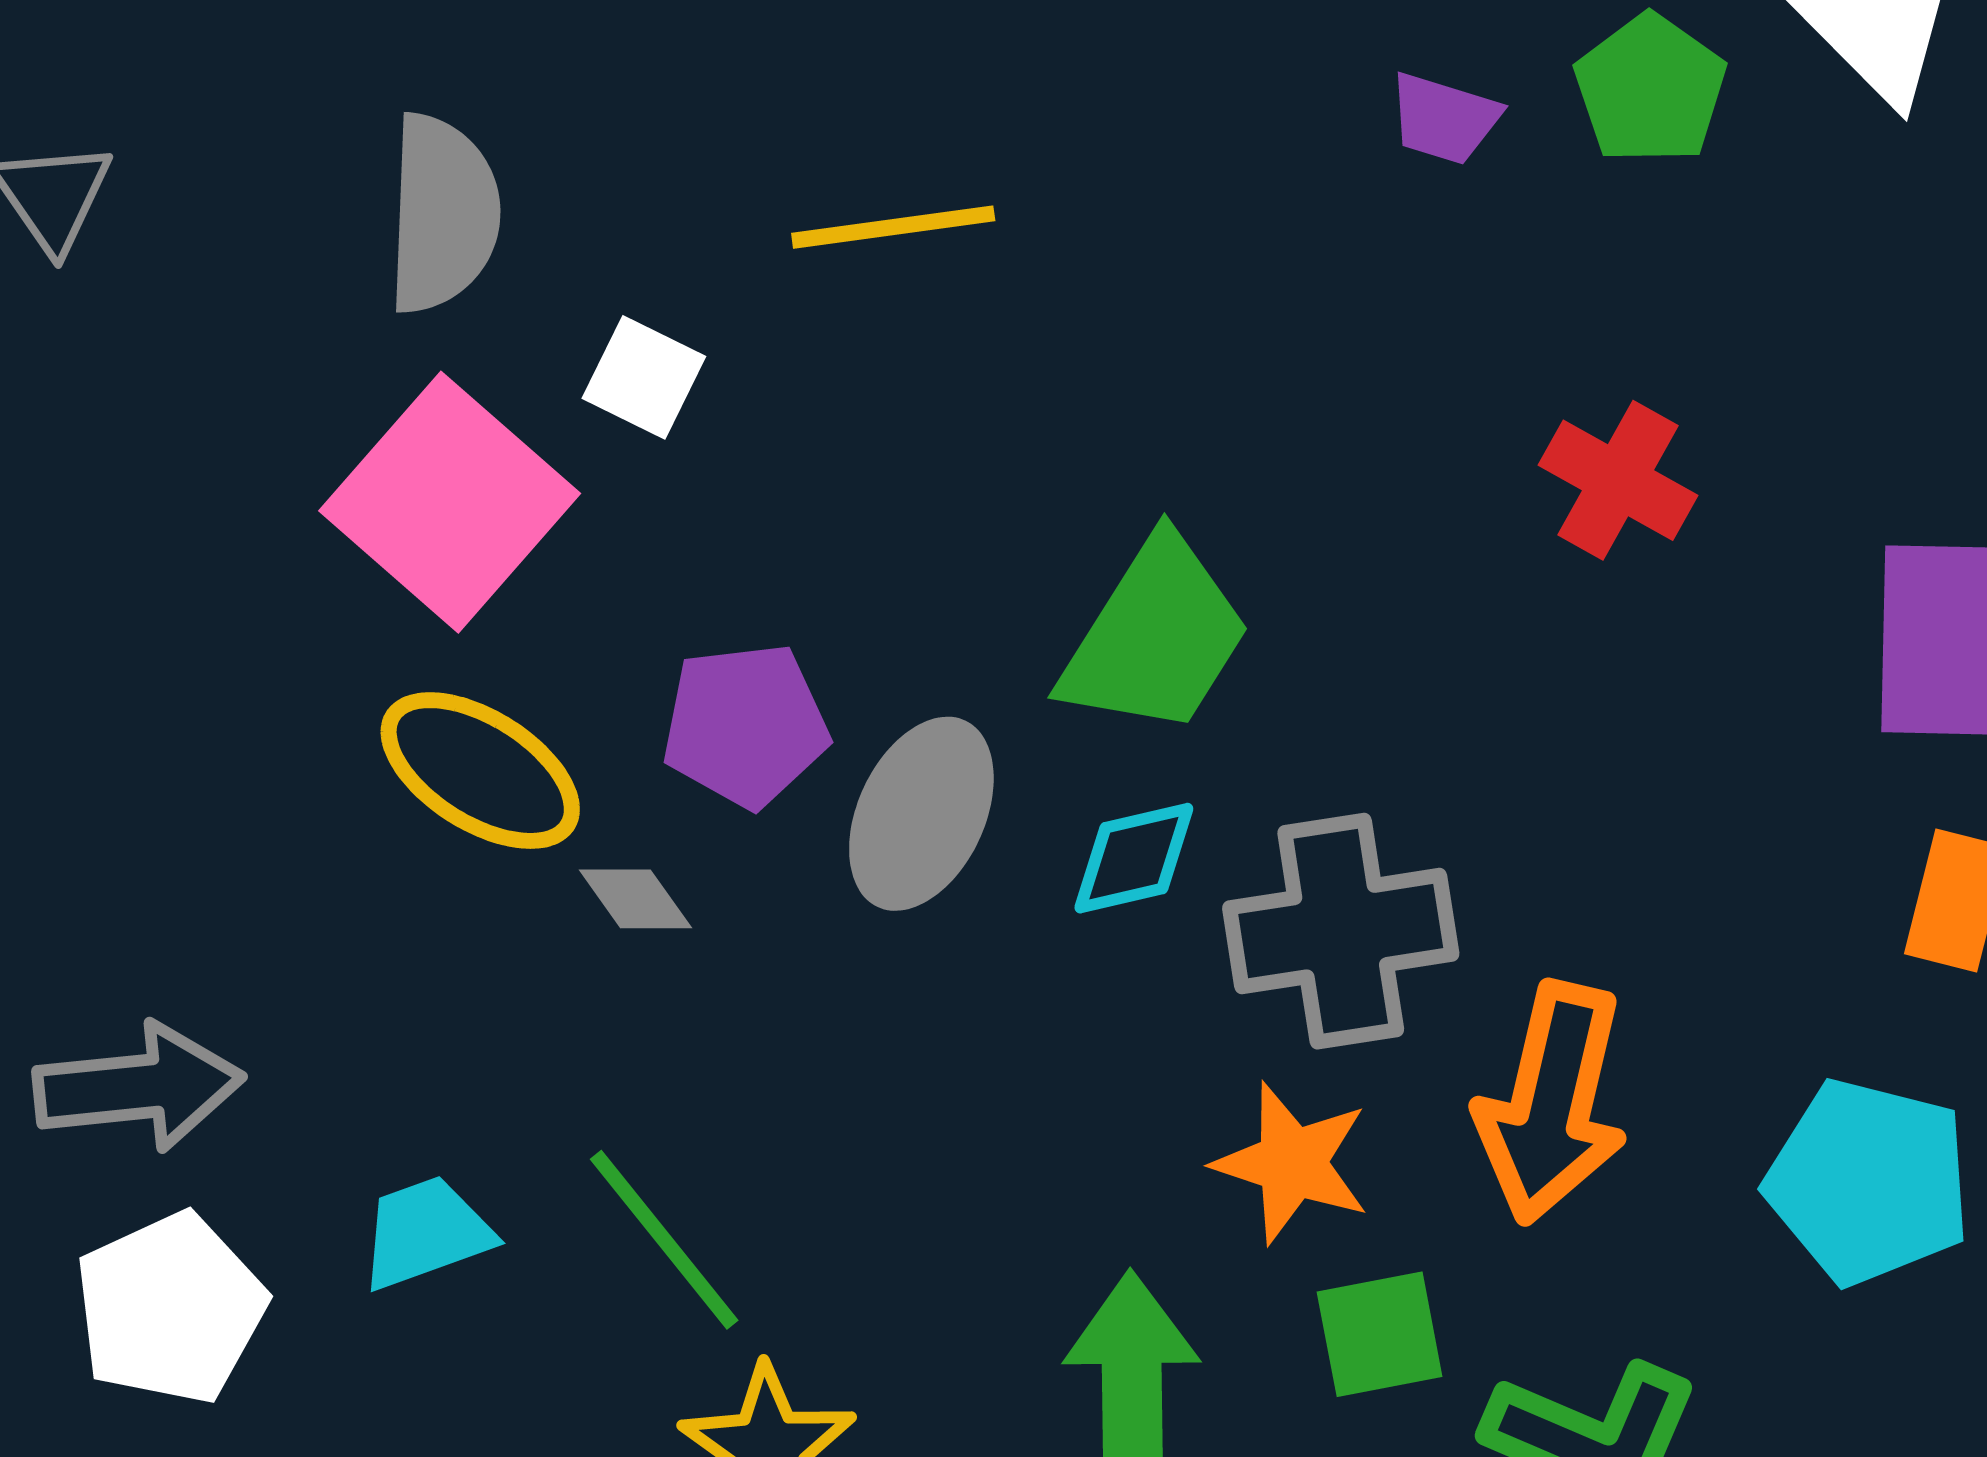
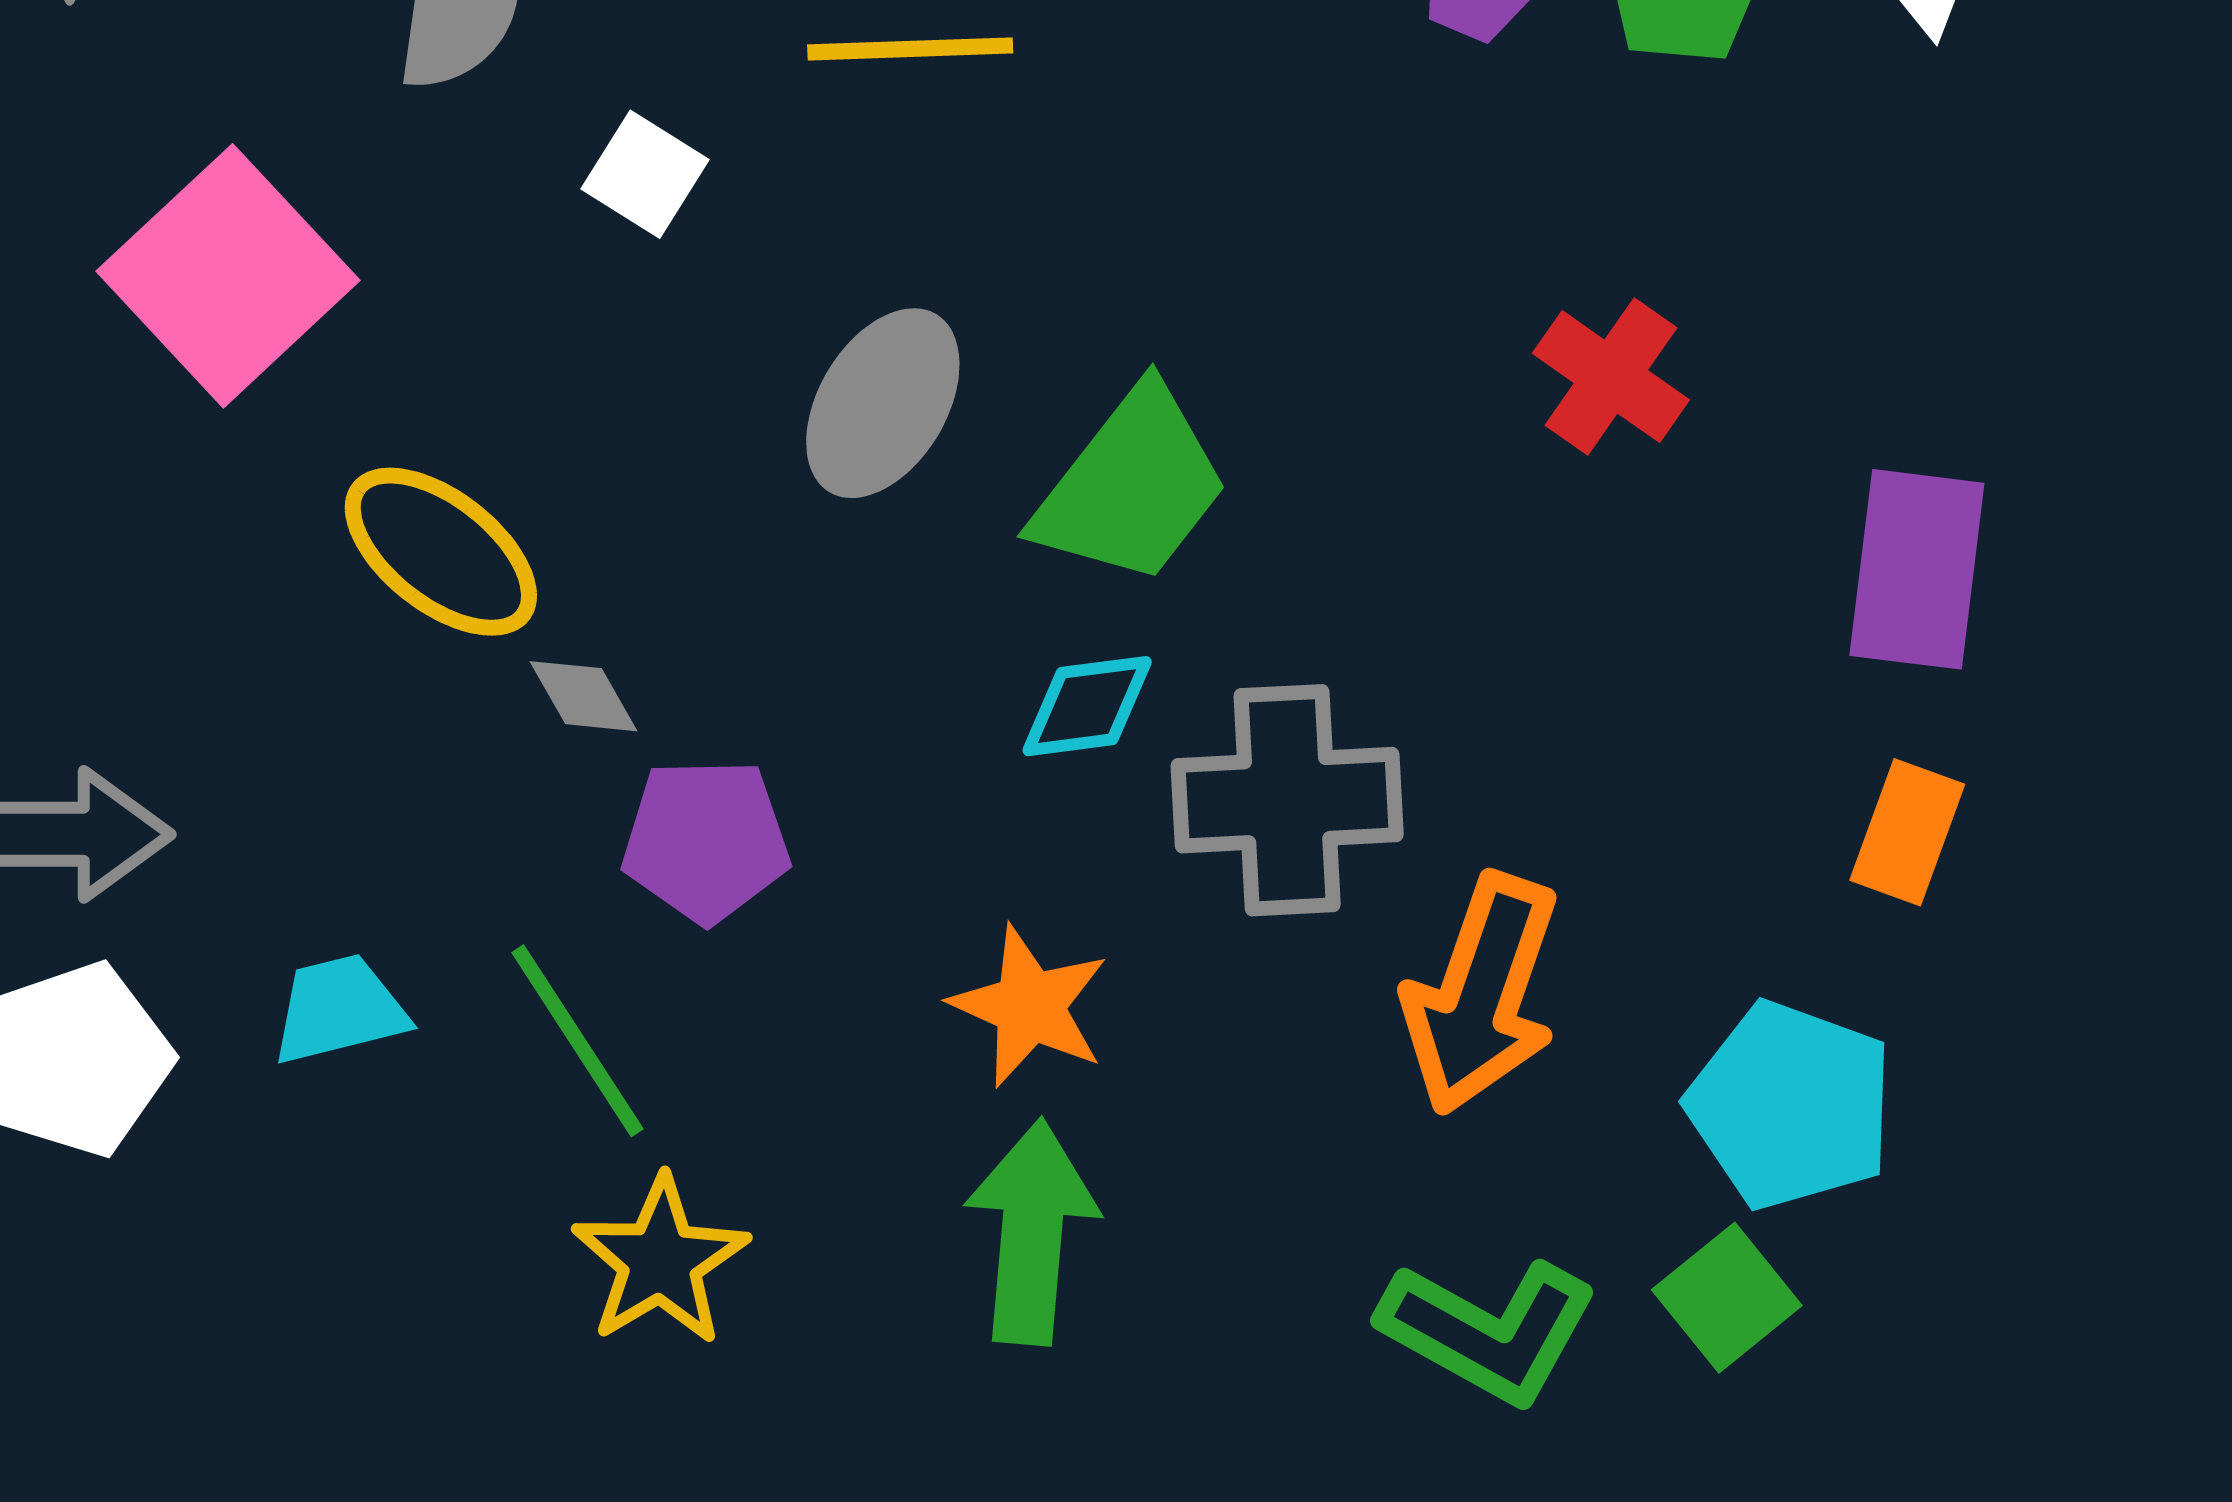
pink square: (450, 502) -> (228, 276), moved
purple pentagon: (745, 725) -> (706, 840), moved
gray ellipse: (921, 814) -> (883, 403), moved
orange star: (1292, 1163) -> (1030, 1006), moved
green square: (1380, 1334) -> (1727, 1298), moved, turned -34

